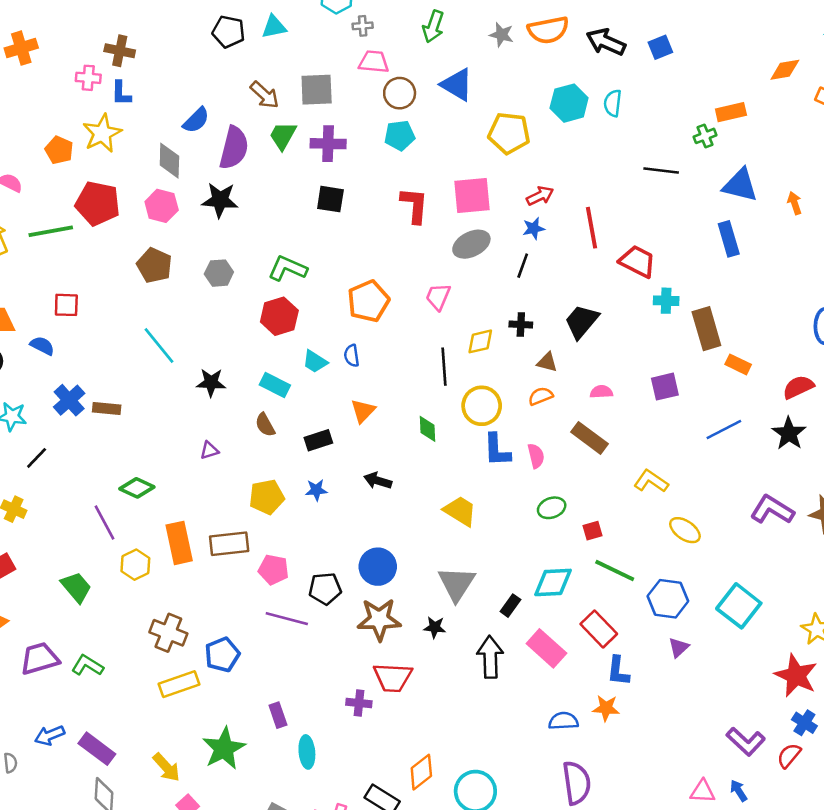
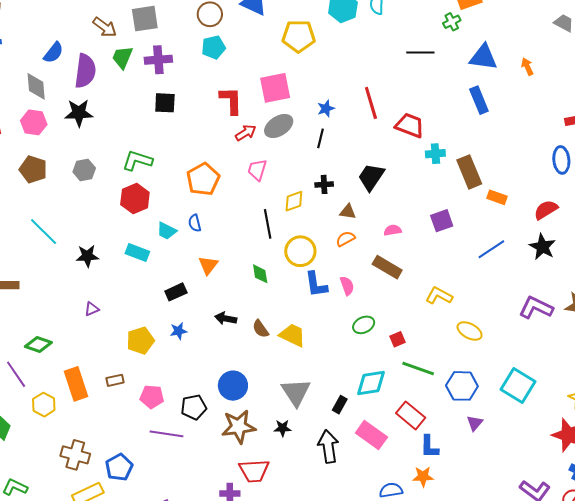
red arrow: (540, 196) -> (246, 133), moved
brown semicircle: (265, 425) -> (261, 329), moved
brown rectangle: (229, 544) -> (115, 380), size x0.6

